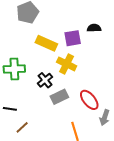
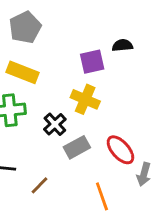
yellow rectangle: (46, 43) -> (23, 72), moved
brown line: (22, 127) -> (39, 185), moved

